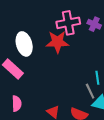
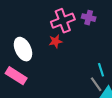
red star: (57, 42) -> (55, 41), size x0.6

